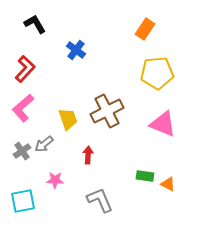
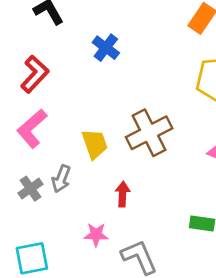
gray arrow: (44, 144) -> (61, 179), turned -30
pink star: (55, 180) -> (96, 235), moved

